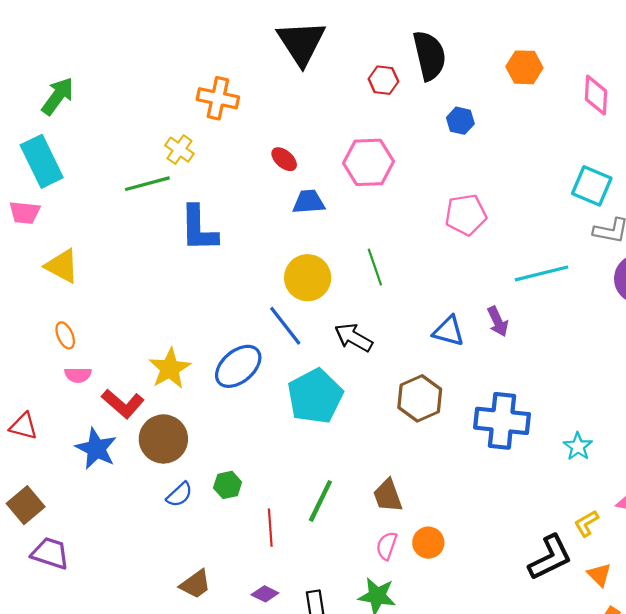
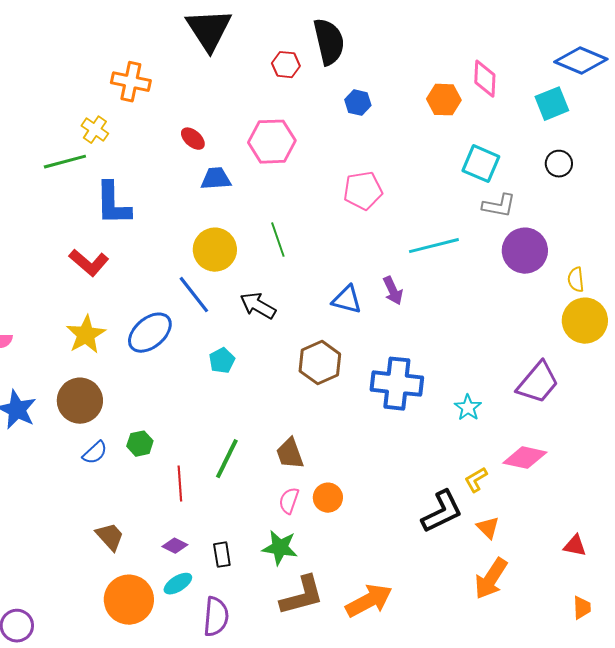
orange hexagon: (524, 67) -> (444, 100), moved
cyan pentagon: (315, 396) -> (222, 361), size x0.5
red L-shape: (123, 404) -> (89, 263), moved
brown trapezoid: (195, 584) -> (110, 537), turned -96

